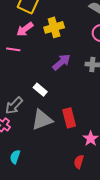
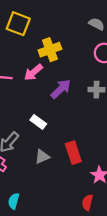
pink arrow: (25, 29) -> (33, 72), moved
gray triangle: (42, 120) -> (42, 157), size x0.6

